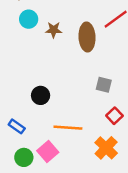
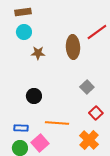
brown star: (54, 30) -> (38, 53), moved
gray square: (104, 85) -> (87, 87), turned 32
blue rectangle: (17, 126) -> (21, 128), moved, turned -32

